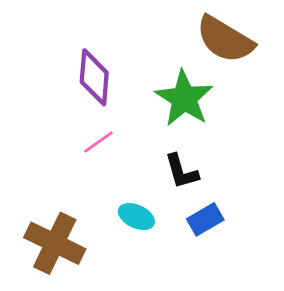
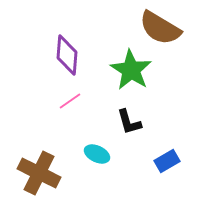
blue rectangle: (205, 219) -> (167, 161), moved

